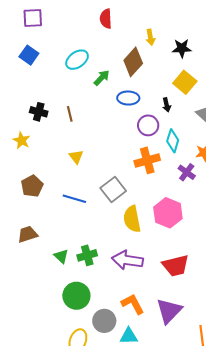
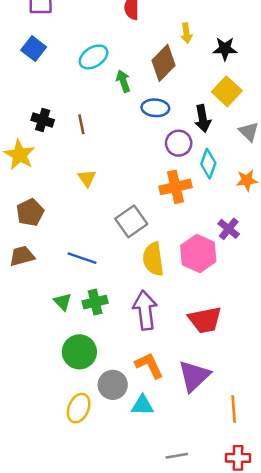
green arrow: (102, 78) -> (123, 81), turned -66
black arrow: (167, 105) -> (203, 118), size x1.5
yellow star: (22, 140) -> (20, 155), size x1.4
purple cross: (187, 172) -> (229, 229), moved
blue line: (74, 199) -> (82, 258), moved
brown trapezoid: (28, 234) -> (22, 256), moved
purple arrow: (127, 260) -> (145, 310), turned 72

